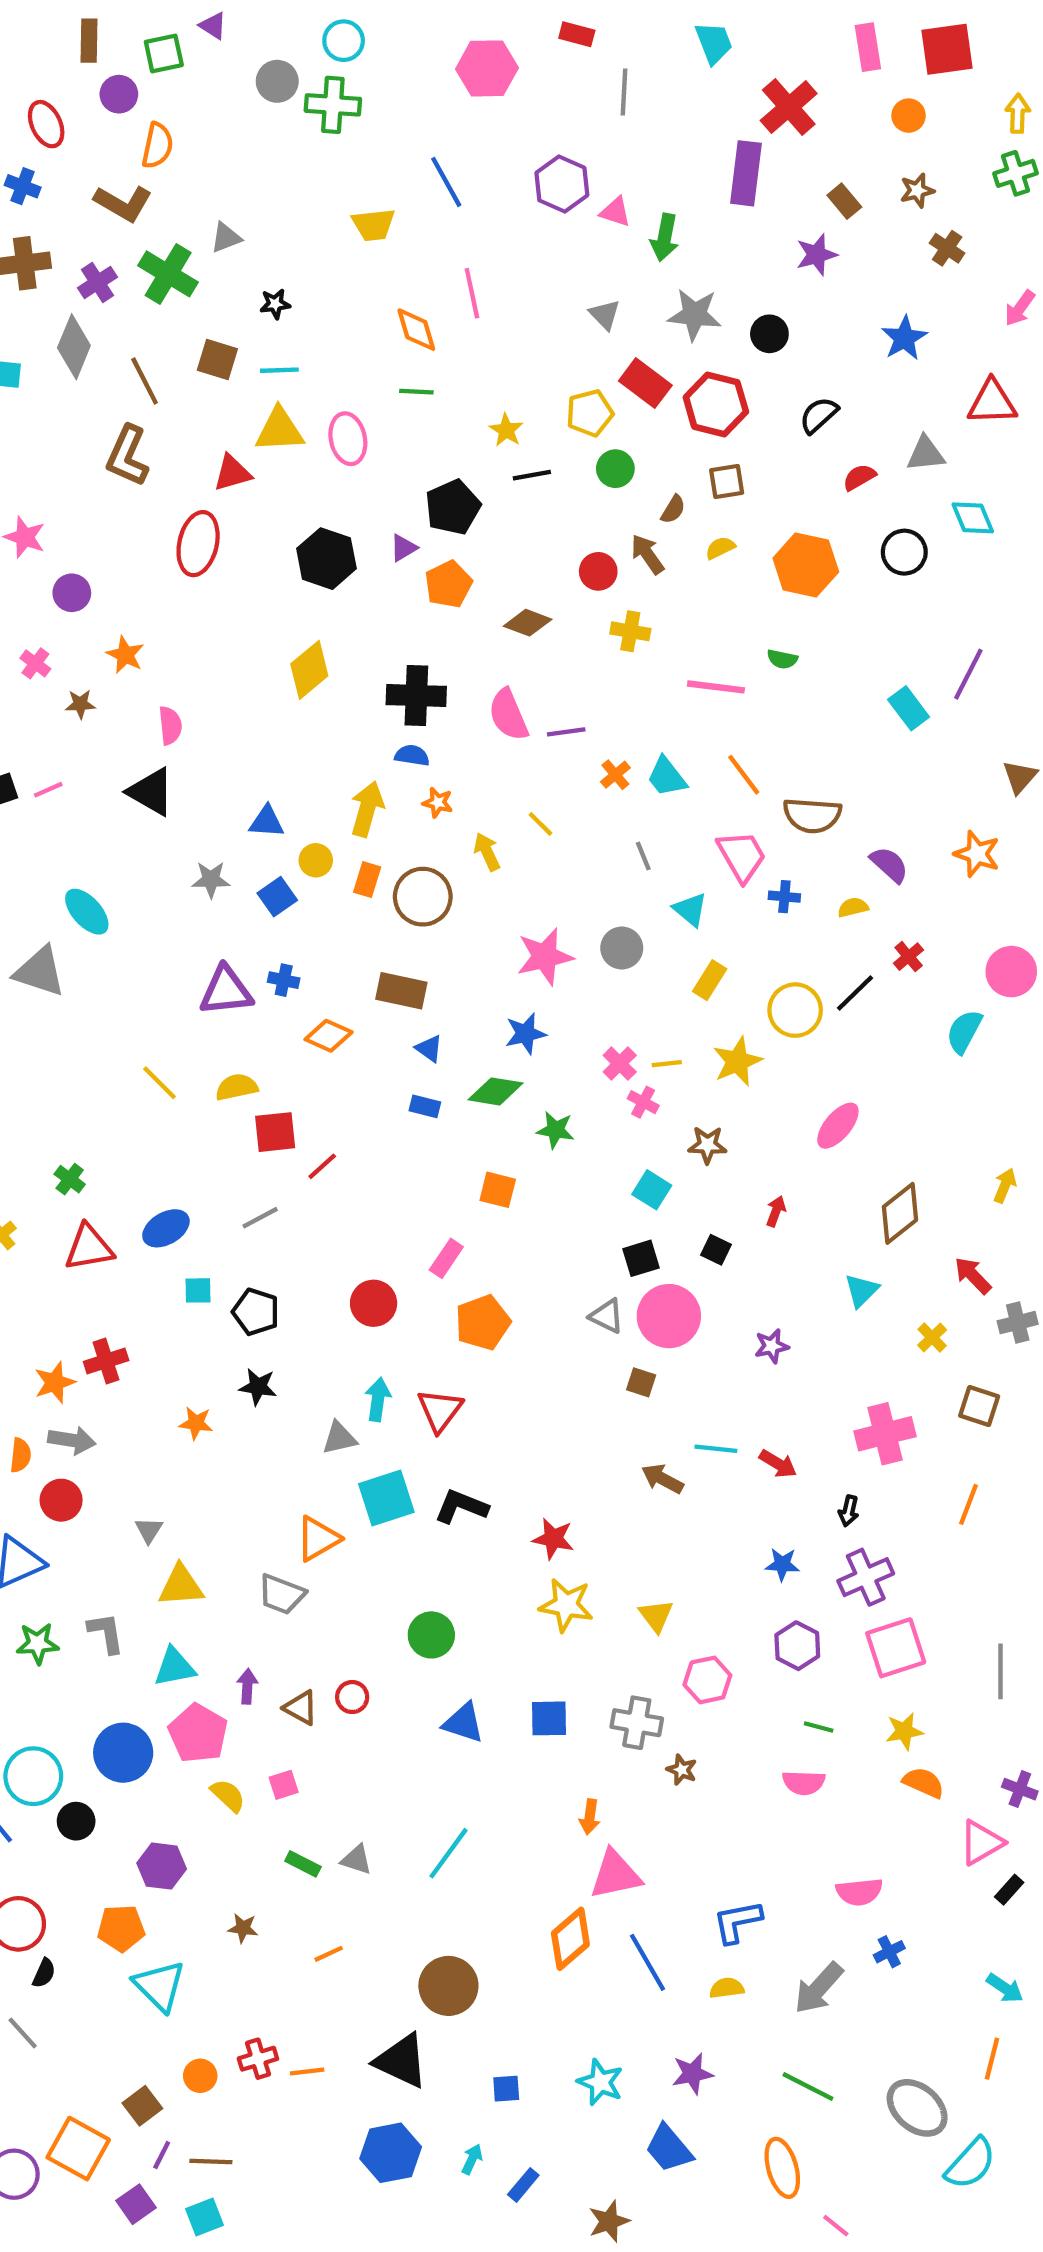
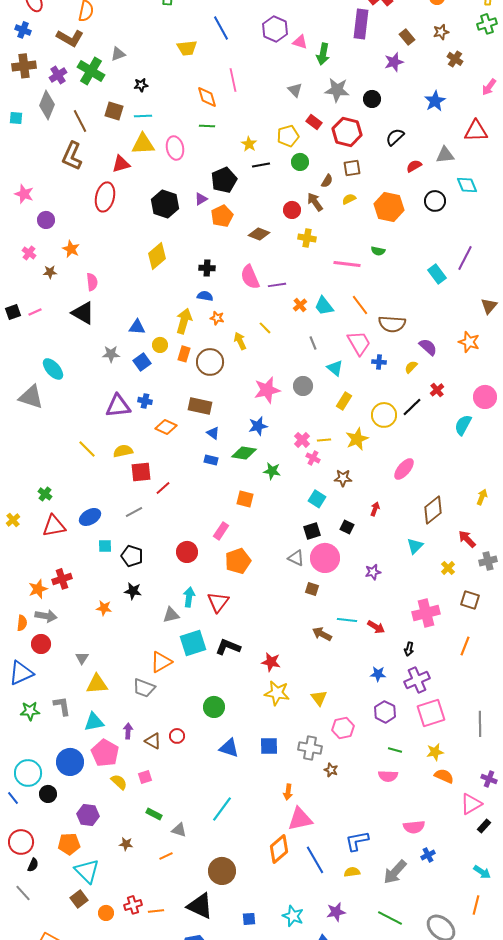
red rectangle: (645, 383) -> (314, 122), size x0.7
black cross: (416, 695) -> (207, 268), size x0.6
yellow semicircle: (853, 907) -> (411, 367), turned -32
gray triangle: (356, 1860) -> (179, 830), moved
brown square: (142, 2106) -> (79, 899), moved

